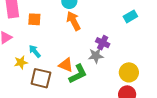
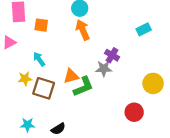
yellow star: (21, 62) -> (25, 79), moved
orange triangle: (66, 65) -> (71, 76), turned -42
yellow circle: (129, 72) -> (153, 83), moved

